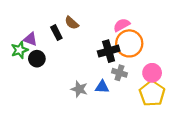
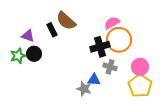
brown semicircle: (72, 23) -> (66, 21), size x1.5
green star: (20, 50) -> (18, 56), moved
gray star: (79, 89) -> (84, 89), moved

